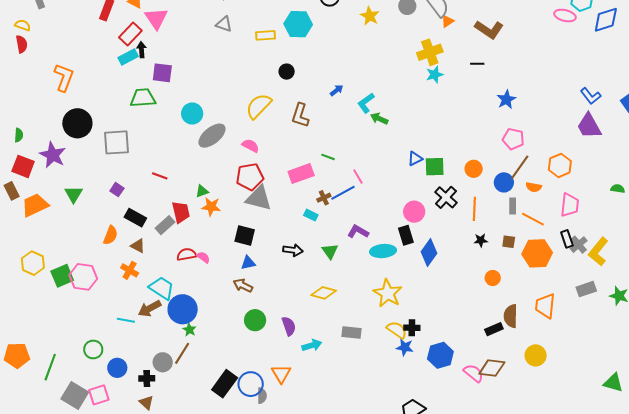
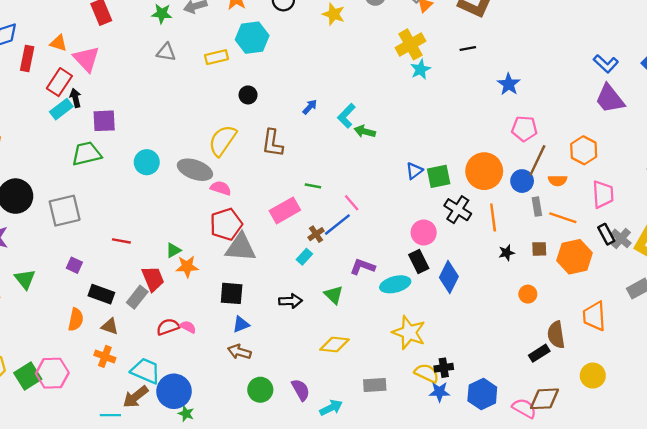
gray ellipse: (212, 136) -> (195, 170), moved, turned 68
orange circle: (474, 169) -> (484, 171), size x1.8
cyan rectangle: (311, 215) -> (304, 257), turned -64

